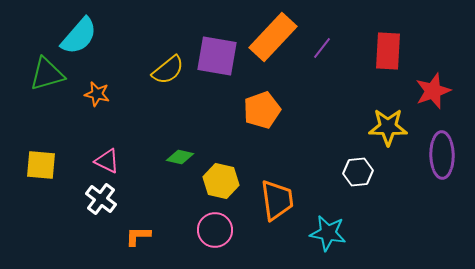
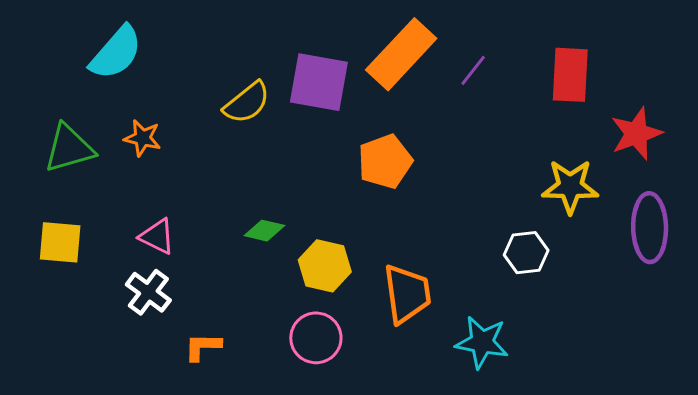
green triangle: (47, 74) -> (69, 148), moved

